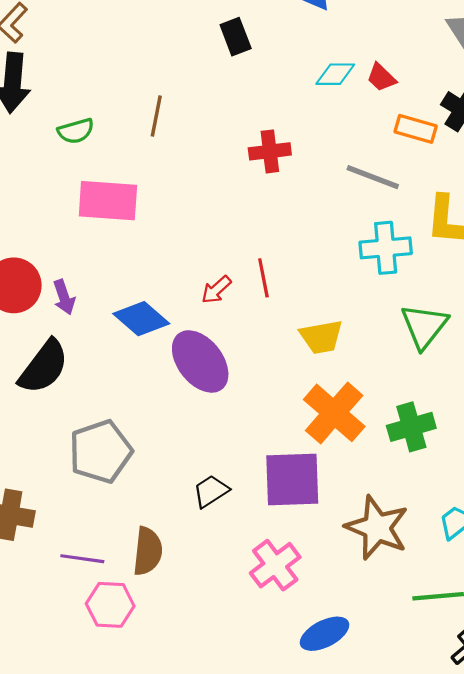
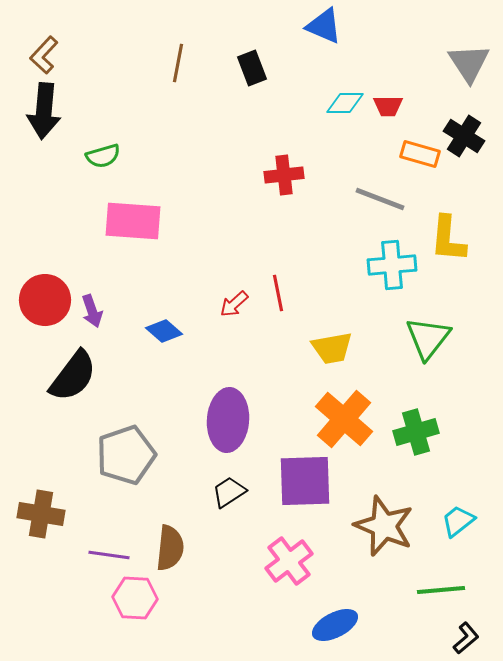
red trapezoid: (381, 77) -> (388, 106), turned -44
brown line: (156, 116) -> (178, 63), moved
blue diamond: (141, 319) -> (164, 331), size x0.7
purple ellipse: (200, 361) -> (228, 420), moved, turned 42

